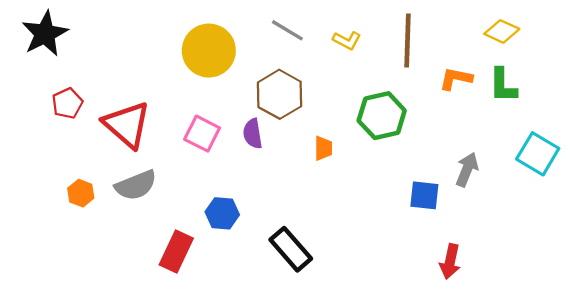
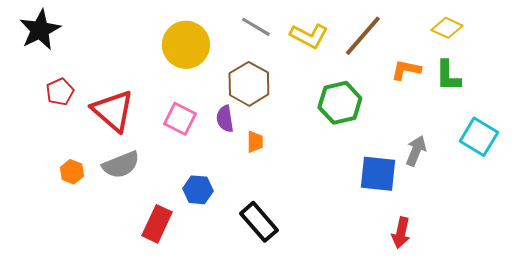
yellow L-shape: (347, 40) -> (309, 36), size x1.5
brown line: (408, 40) -> (363, 36), turned 39
orange trapezoid: (323, 148) -> (255, 142), moved
blue square: (424, 195) -> (378, 174), size x1.4

